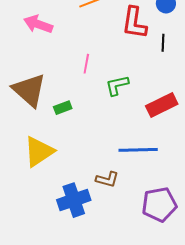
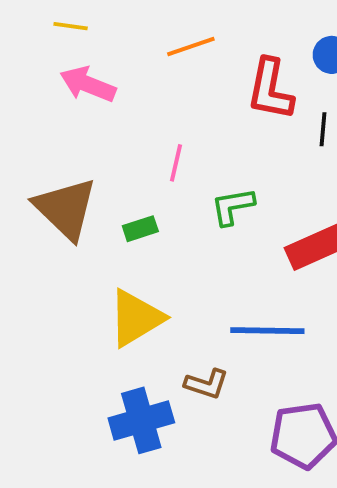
green rectangle: (63, 108) -> (140, 229), moved
yellow triangle: (39, 152) -> (136, 318), moved

